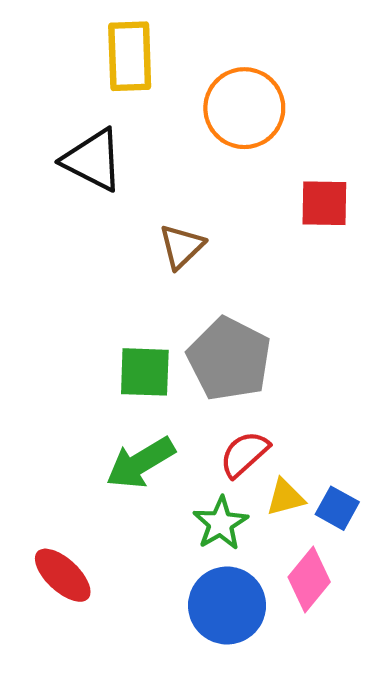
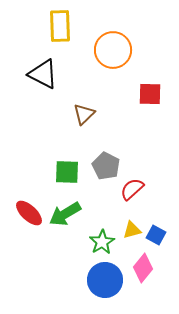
gray pentagon: (229, 359) -> (106, 166), size x0.7
red semicircle: (244, 454) -> (132, 189), moved
red ellipse: (63, 575) -> (29, 213), moved

